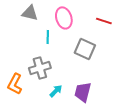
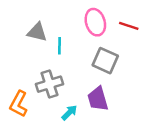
gray triangle: (30, 13) -> (37, 32), moved
pink ellipse: (64, 18) -> (95, 22), moved
purple trapezoid: (83, 92) -> (98, 99), moved, turned -30

